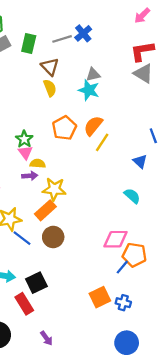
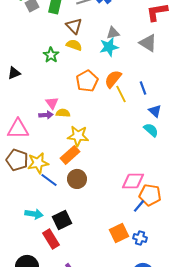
gray triangle: (143, 73) -> (148, 43), moved
yellow semicircle: (50, 88) -> (74, 45), turned -49
cyan star: (89, 90) -> (109, 47), turned -30
blue line: (153, 136) -> (143, 88), moved
green star: (24, 139) -> (51, 55), moved
yellow line: (102, 142) -> (121, 94), turned -60
purple arrow: (30, 176) -> (46, 115), moved
cyan semicircle: (132, 196) -> (151, 130), moved

